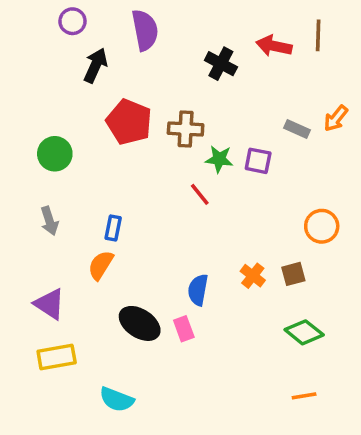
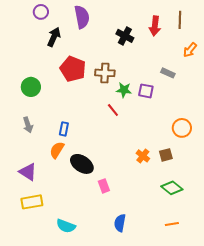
red arrow: (274, 46) -> (155, 26), turned -96
orange arrow: (336, 118) -> (190, 50), moved
blue semicircle: (198, 290) -> (120, 223), moved
black ellipse: (140, 323) -> (82, 164), moved

